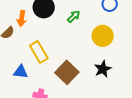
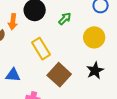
yellow rectangle: (39, 52) -> (41, 49), moved

